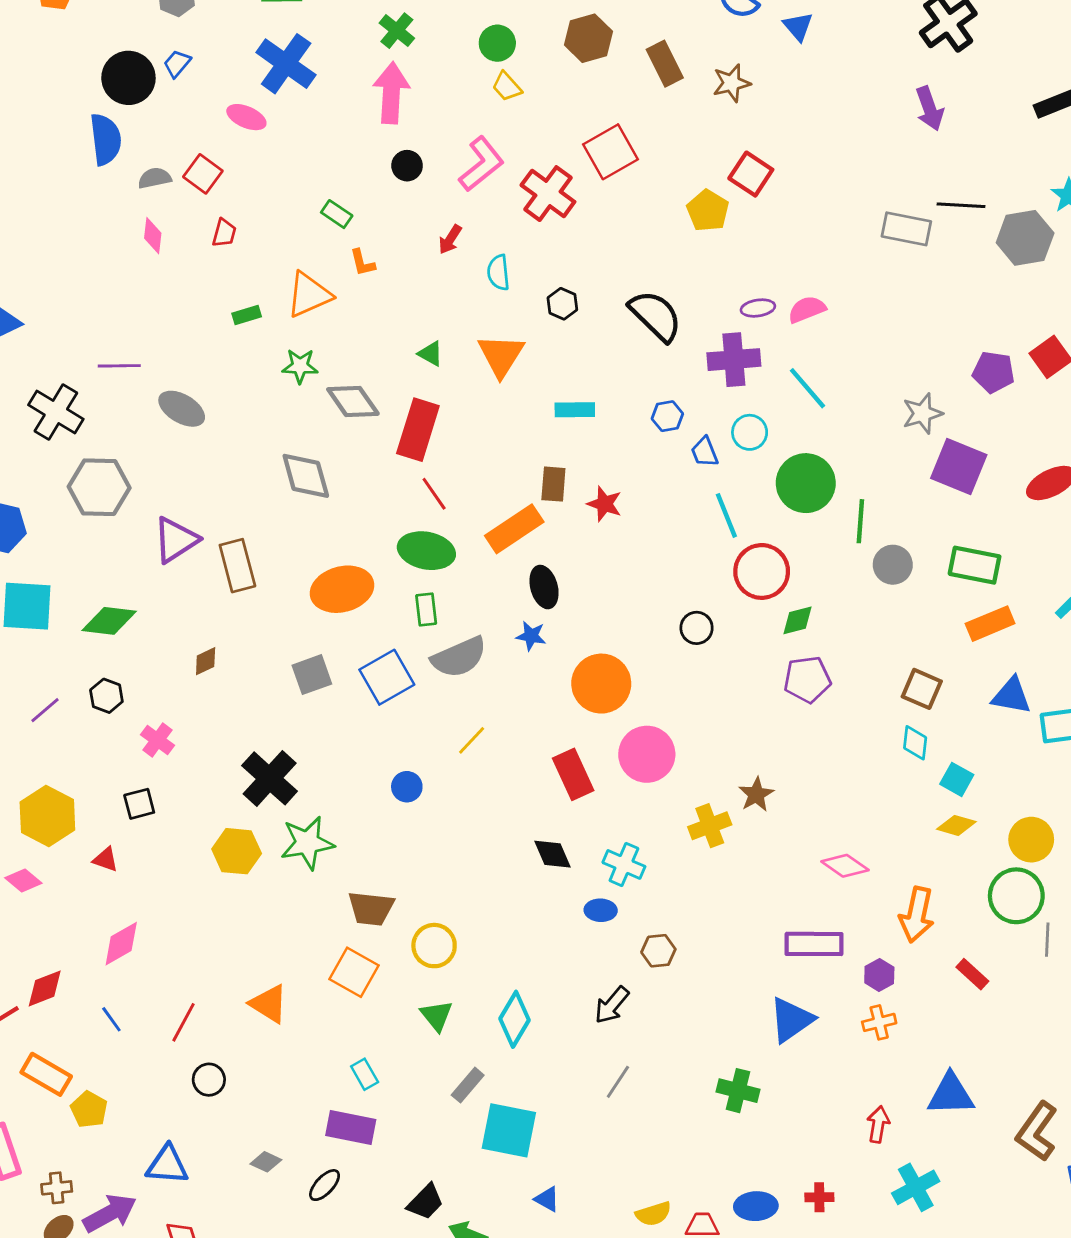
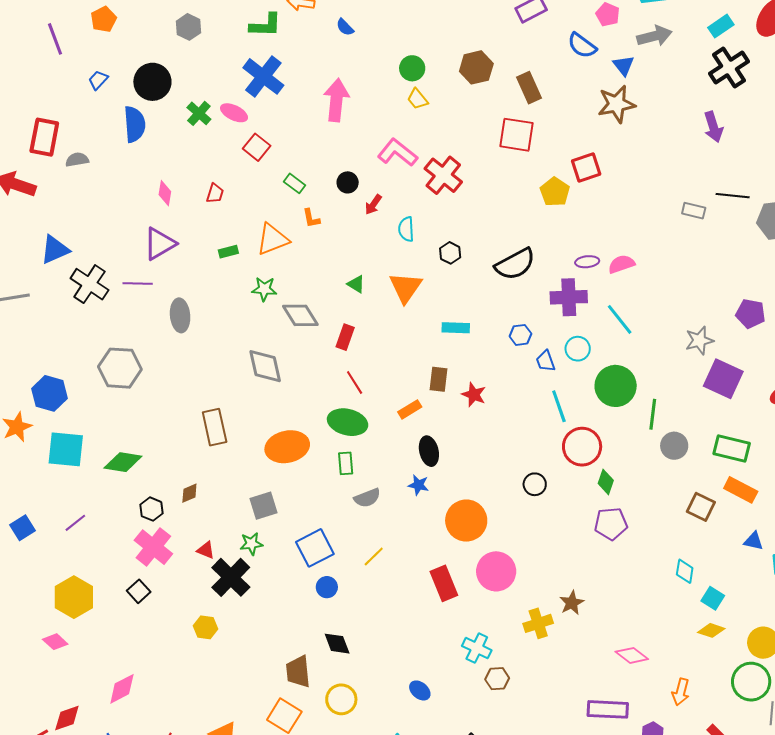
green cross: (397, 31) -> (199, 113), moved
blue trapezoid: (177, 64) -> (98, 80), moved
brown star: (732, 83) -> (616, 104), moved, size x1.4
red square: (610, 152) -> (516, 135), moved, turned 36
pink L-shape: (481, 164) -> (397, 153), turned -105
black circle: (407, 166) -> (348, 182), moved
red square: (203, 174) -> (257, 147), moved
red square: (751, 174) -> (586, 168), turned 36
gray semicircle: (155, 178) -> (77, 160), moved
gray rectangle: (906, 229) -> (694, 211), size x0.7
black semicircle: (656, 316) -> (515, 264), turned 105
gray ellipse: (182, 409) -> (180, 315), turned 52
black cross: (56, 412) -> (89, 284), moved
red rectangle: (418, 430) -> (345, 337), size x0.6
orange rectangle: (514, 529) -> (410, 409), size x0.6
purple triangle: (176, 540) -> (160, 244), moved
green diamond: (797, 620) -> (606, 482), turned -60
orange rectangle: (990, 624) -> (741, 490), turned 48
gray semicircle: (459, 657) -> (367, 498), size x0.7
blue square: (387, 677) -> (315, 548), moved
brown square: (922, 689) -> (701, 507), moved
black hexagon: (106, 696) -> (151, 509), moved
blue triangle: (1011, 696) -> (754, 541), size x0.7
pink cross: (158, 740) -> (153, 547), size x1.6
black square: (139, 804) -> (139, 591), turned -30
green star: (307, 843) -> (251, 544), moved, size x0.6
yellow hexagon: (237, 851) -> (206, 627), size x0.7
black diamond: (552, 854) -> (337, 644), moved
red triangle: (106, 859) -> (206, 550), moved
brown trapezoid: (371, 909) -> (298, 672), turned 76
blue ellipse: (601, 910) -> (420, 690), moved, turned 35
orange arrow: (917, 915) -> (681, 692), size x0.7
brown hexagon: (658, 951) -> (497, 679), moved

